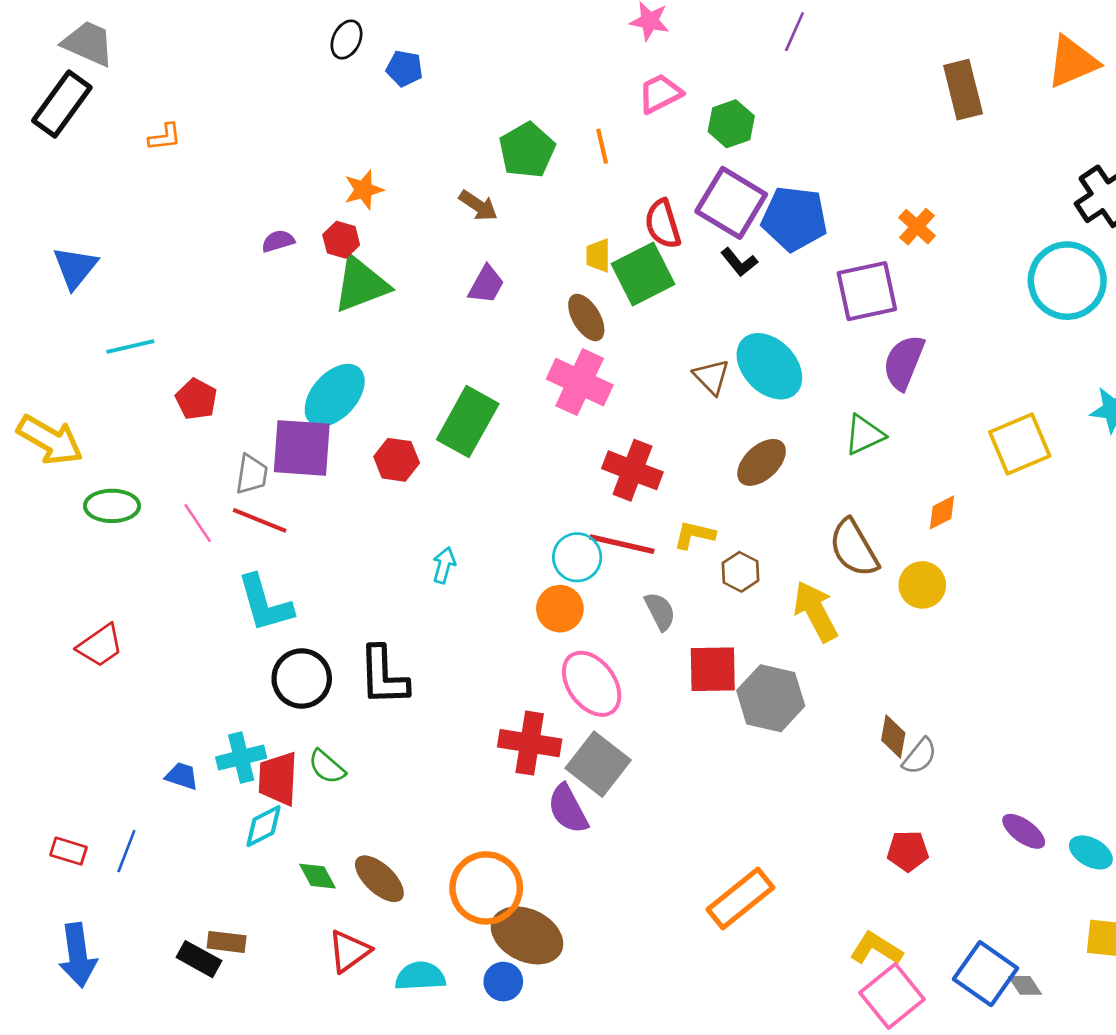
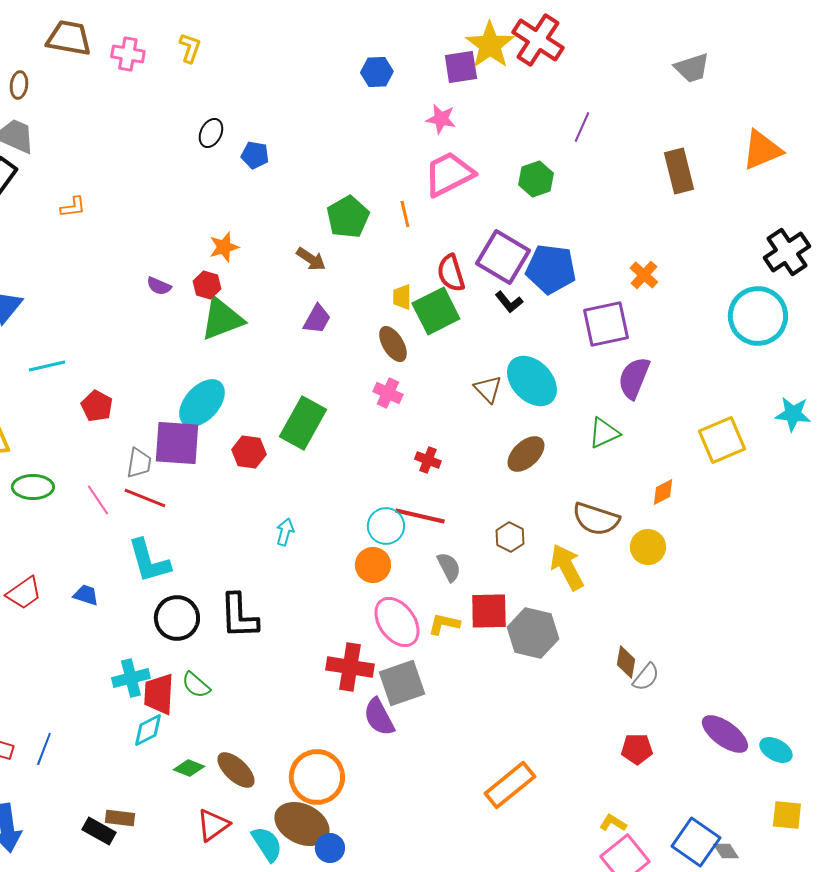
purple line: (794, 32) -> (582, 127), moved
pink trapezoid: (660, 94) -> (449, 174), size x1.5
green hexagon: (731, 124) -> (536, 179), moved
purple semicircle: (278, 241) -> (159, 286), turned -140
pink cross: (580, 382) -> (388, 393), size x0.6
red cross: (632, 470) -> (428, 460), size x0.6
yellow L-shape: (694, 535) -> (444, 624), moved
brown semicircle: (854, 548) -> (596, 519), turned -42
gray square: (598, 764) -> (402, 683), turned 33
blue trapezoid: (182, 776) -> (86, 595), moved
purple ellipse: (1024, 831) -> (725, 734), size x1.4
green diamond: (318, 876) -> (189, 768), turned -40
brown ellipse: (527, 935) -> (302, 824), moved
yellow L-shape: (876, 949) -> (613, 823), size x0.7
cyan semicircle: (420, 976) -> (267, 844), turned 60

